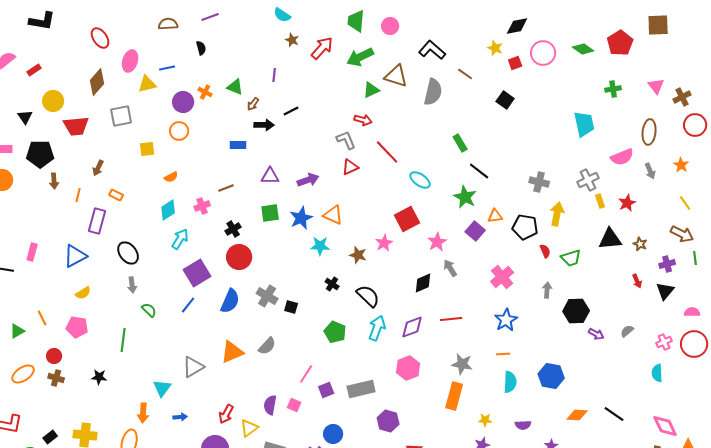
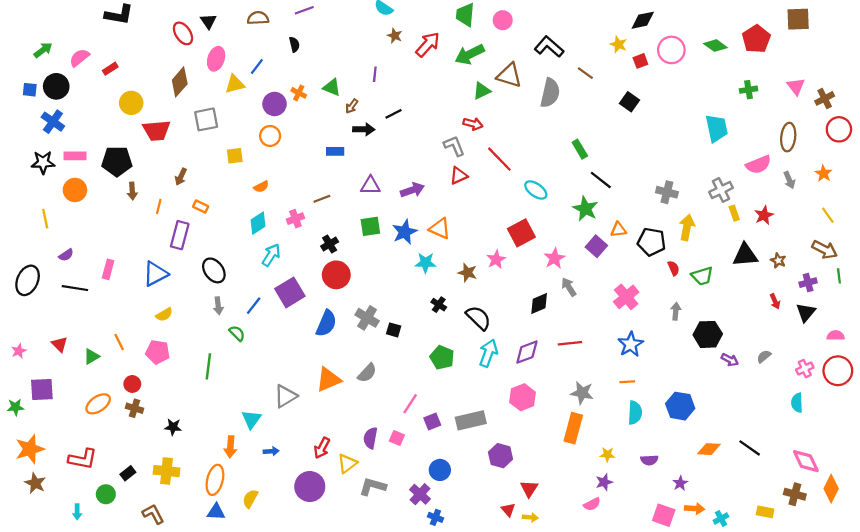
blue line: (167, 68) -> (257, 66), turned -42
black triangle: (25, 117) -> (208, 21), moved
blue line: (188, 305) -> (254, 306), moved
black star: (99, 377) -> (173, 427), moved

